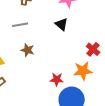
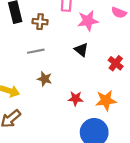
red cross: (93, 49) -> (116, 63), moved
red star: (57, 79) -> (76, 99), moved

